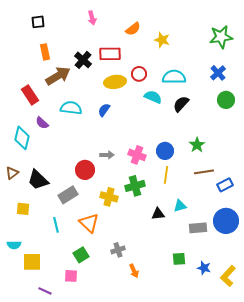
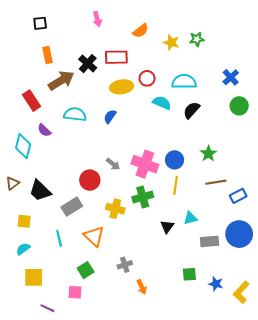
green star: (221, 37) -> (197, 39), moved, size x0.6
gray arrow: (107, 155) -> (113, 164), turned 40
pink cross: (137, 155) -> (145, 164), size x1.4
black triangle: (158, 214) -> (167, 227), turned -48
cyan semicircle: (14, 245) -> (23, 249), moved, turned 144

